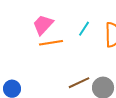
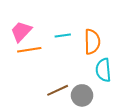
cyan line: (84, 29) -> (63, 36), turned 49

